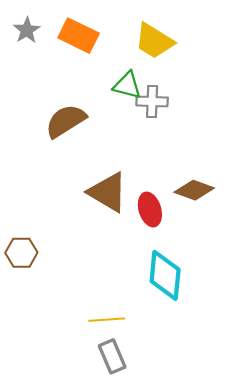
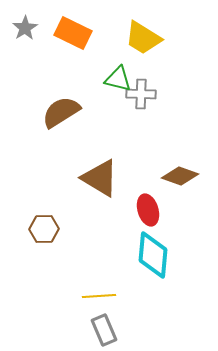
red ellipse: (150, 209) -> (148, 210), moved
brown hexagon: (21, 253) -> (44, 229), moved

